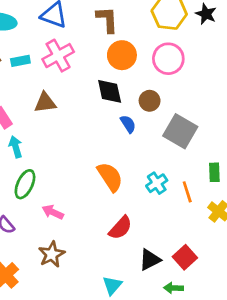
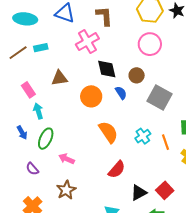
orange circle: (122, 55) -> (91, 96), moved
pink cross: (58, 56) -> (87, 42), moved

